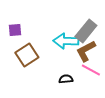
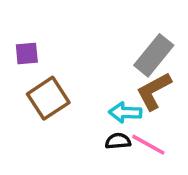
cyan arrow: (66, 41) -> (125, 113), moved, size x0.7
pink line: (91, 70) -> (148, 145), moved

